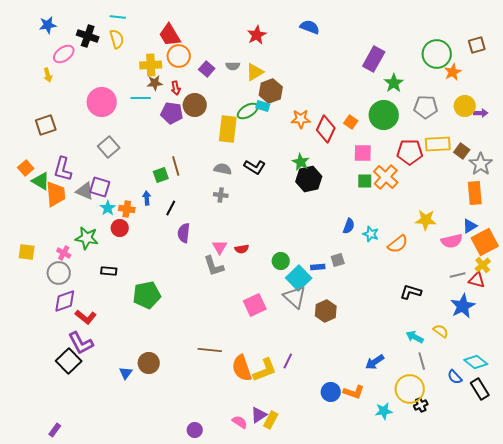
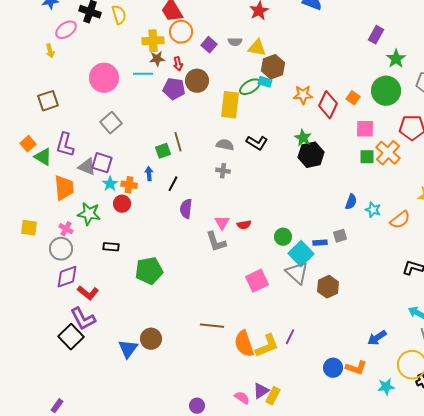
purple rectangle: (374, 59) -> (376, 35), size x0.7
yellow triangle: (255, 72) -> (257, 48), turned 42
orange trapezoid: (56, 194) -> (64, 188), moved
blue triangle: (126, 373) -> (128, 349), size x1.5

